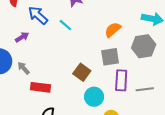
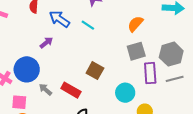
gray hexagon: (144, 46) -> (171, 54), moved
gray arrow: (24, 68) -> (45, 89), moved
brown square: (82, 72) -> (95, 71), moved
red rectangle: (40, 87) -> (71, 90), turned 30

